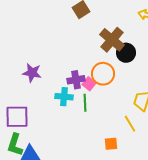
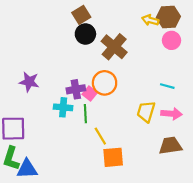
black circle: (126, 53) -> (85, 34), moved
yellow line: (130, 124) -> (100, 136), moved
orange square: (111, 144) -> (113, 157), size x1.5

